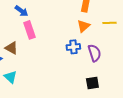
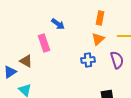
blue arrow: (21, 11) -> (58, 24), moved
purple semicircle: (94, 53) -> (117, 60), moved

